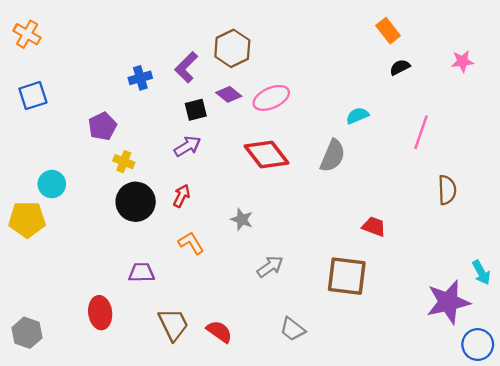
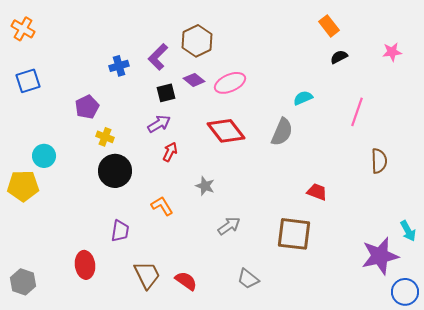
red arrow: (182, 196) -> (170, 152), moved
purple trapezoid: (141, 273) -> (120, 231), turned 100

